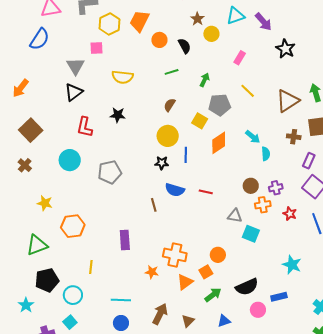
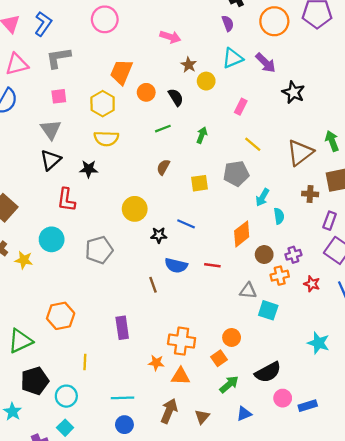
yellow hexagon: (109, 24) -> (103, 104), moved
pink square: (97, 48) -> (59, 96), moved
gray pentagon: (220, 105) -> (236, 174), moved
black star: (118, 115) -> (89, 169), moved
yellow square: (200, 121) -> (199, 183), turned -35
yellow circle: (168, 136) -> (135, 209), moved
cyan arrow: (253, 137) -> (262, 197), turned 84
orange diamond: (219, 143) -> (242, 234), moved
blue line: (186, 155) -> (186, 224), turned -63
yellow star: (45, 203) -> (24, 260), moved
orange triangle: (185, 282) -> (181, 376), moved, turned 42
blue rectangle: (279, 297) -> (308, 406), moved

